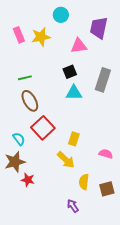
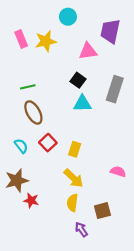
black square: (70, 72) -> (78, 80), turned -32
red square: (43, 128) -> (48, 143), size x0.7
cyan semicircle: (19, 139) -> (21, 146), moved
yellow rectangle: (74, 139) -> (75, 149), moved
yellow semicircle: (84, 182) -> (72, 203), moved
brown square: (107, 189) -> (102, 211), moved

